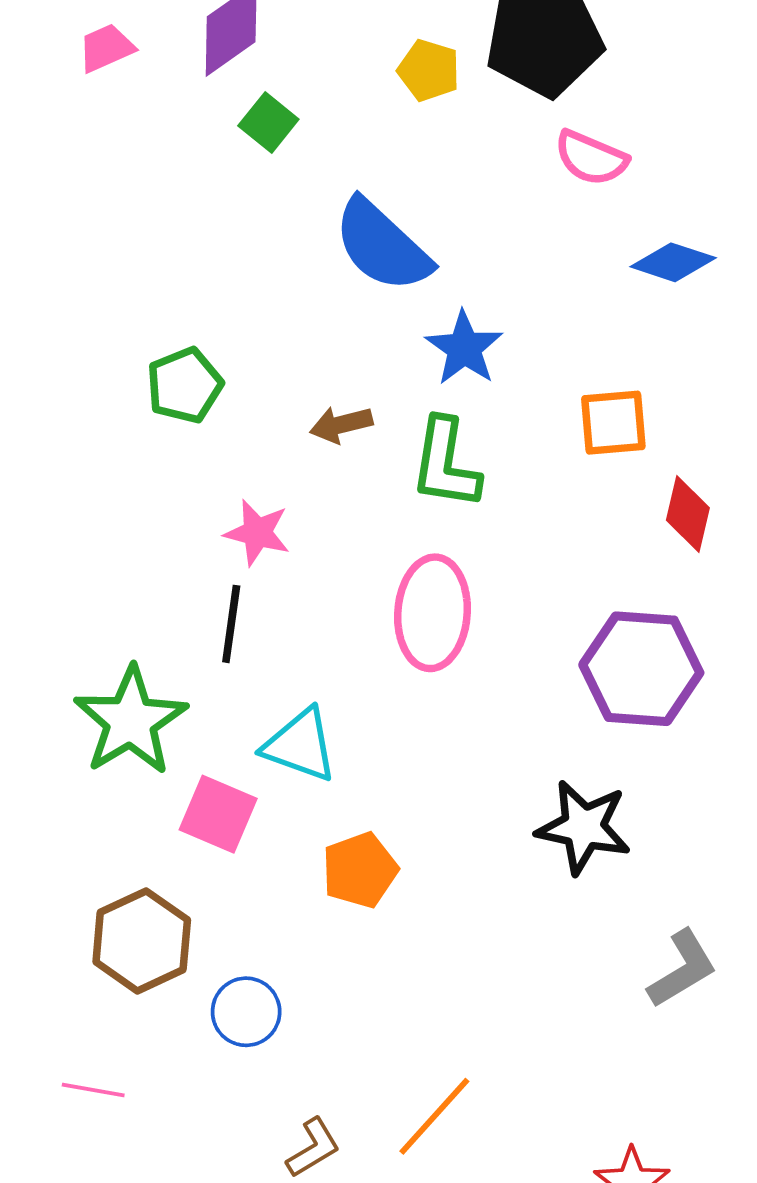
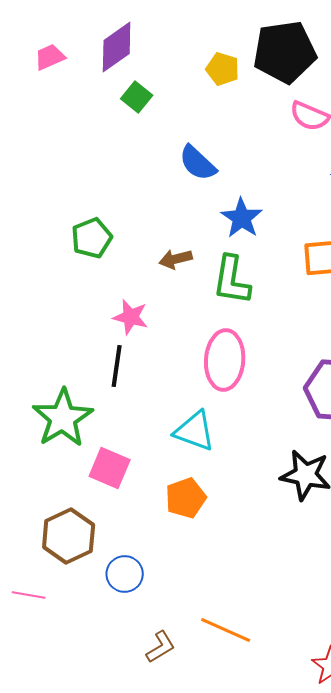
blue semicircle: (382, 246) -> (198, 163), size x0.7
cyan triangle: (300, 745) -> (195, 431), moved
pink line: (93, 1090) -> (29, 595), moved
orange line: (434, 1116) -> (226, 630), turned 72

